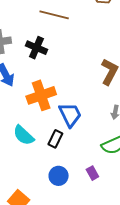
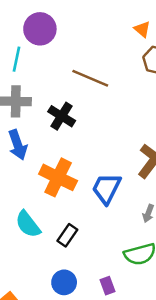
orange cross: (41, 95) -> (58, 177), turned 36
blue trapezoid: (70, 115) -> (106, 188), moved, turned -136

